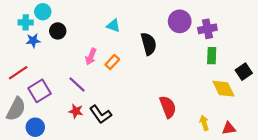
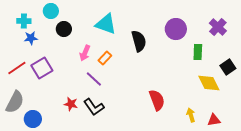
cyan circle: (43, 12) -> (51, 11), moved
purple circle: (180, 21) -> (176, 29), moved
cyan triangle: (113, 26) -> (106, 24), size x1.6
purple cross: (207, 29) -> (218, 27), moved, turned -36
black circle: (58, 31) -> (64, 29), moved
purple line: (77, 84) -> (94, 79), moved
purple square: (40, 91) -> (42, 68), moved

